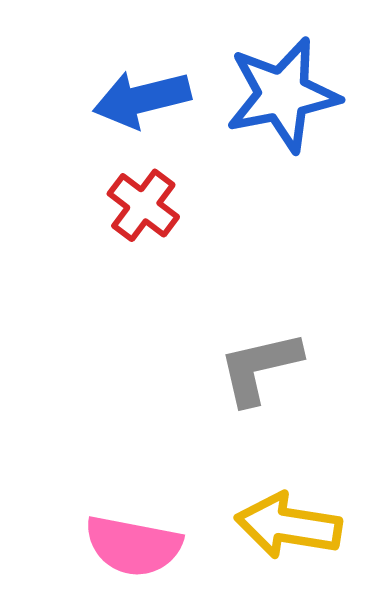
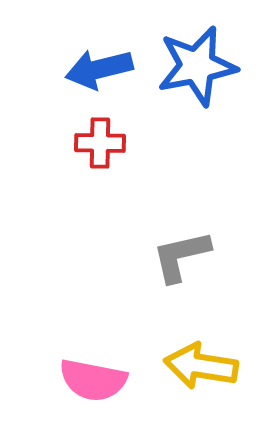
red cross: (143, 205) -> (100, 143), turned -36

